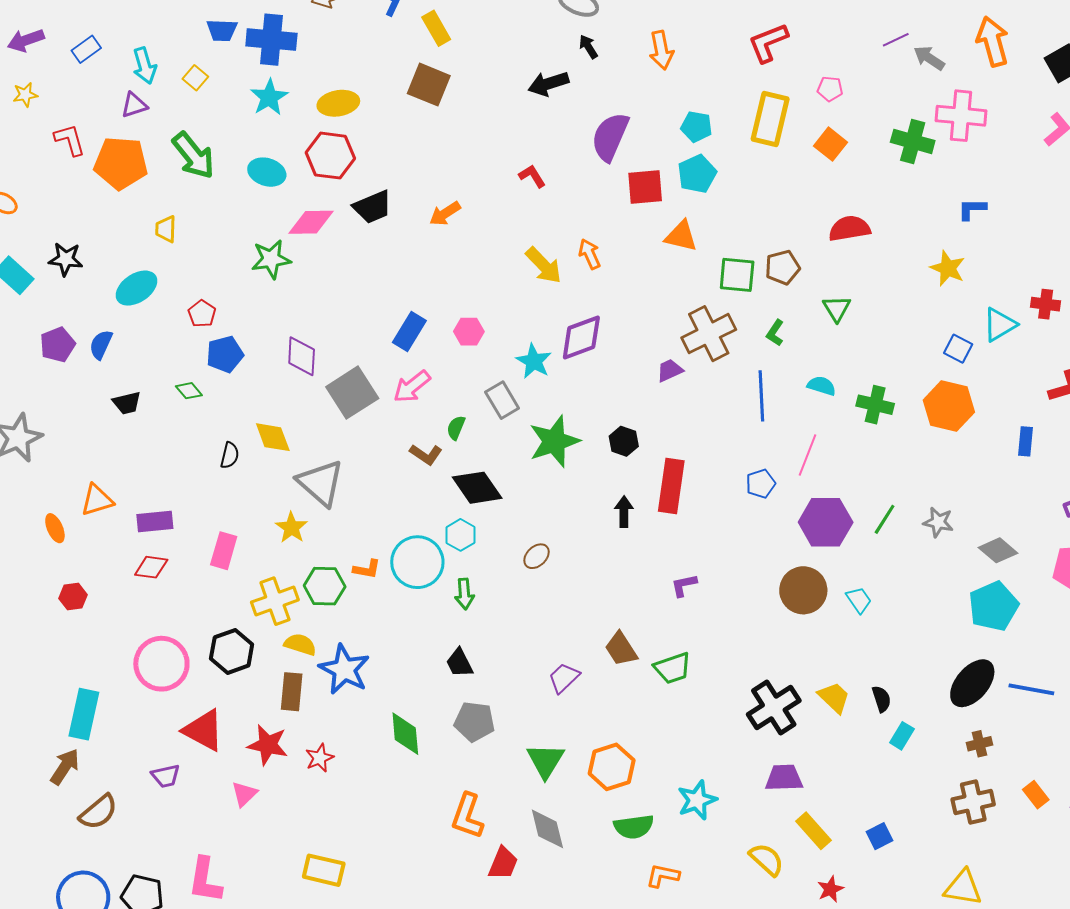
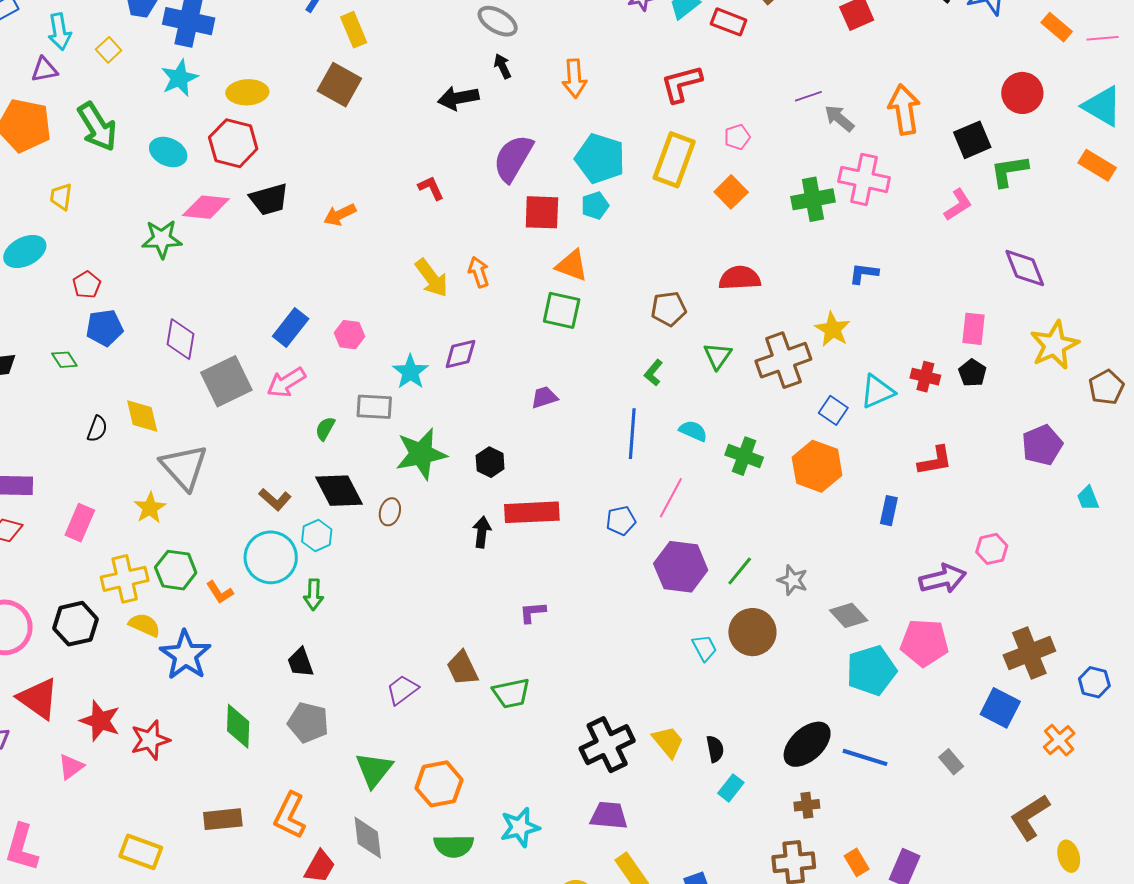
pink pentagon: (830, 89) -> (737, 137), turned -30
cyan pentagon: (696, 127) -> (600, 159), size x1.6
green cross: (913, 141) -> (813, 199), turned -33
cyan pentagon: (697, 174) -> (595, 205), size x0.7
green square: (737, 275) -> (562, 310), moved
brown cross: (709, 334) -> (783, 360), moved
purple diamond: (581, 337) -> (460, 354), size x0.7
gray rectangle: (502, 400) -> (374, 407), turned -63
brown L-shape: (426, 454) -> (275, 499), moved
red rectangle: (671, 486) -> (532, 512), turned 72
brown ellipse: (537, 556) -> (390, 512), moved, turned -36
orange L-shape: (367, 569) -> (220, 592), moved, turned 40
brown circle: (803, 590) -> (752, 632), moved
cyan pentagon: (993, 606) -> (871, 670), moved
brown rectangle: (292, 692) -> (223, 819), moved, turned 72
red star: (320, 758) -> (150, 740), size x1.4

